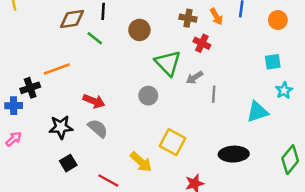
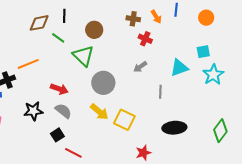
green triangle: (168, 63) -> (83, 56), moved
cyan star: (284, 90) -> (213, 75), size x1.5
gray line: (214, 94) -> (160, 92), moved
gray circle: (148, 96) -> (103, 83), size x1.5
cyan triangle: (257, 112) -> (179, 68), moved
yellow arrow: (141, 162) -> (99, 112), moved
black square: (68, 163) -> (57, 135), moved

